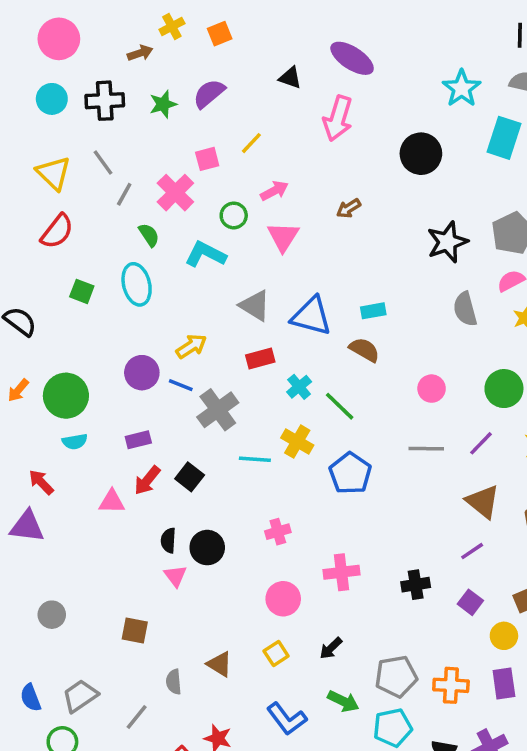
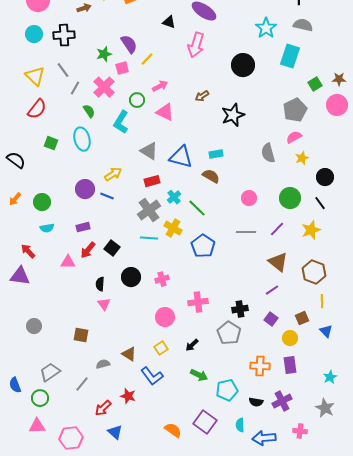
purple semicircle: (209, 94) -> (129, 44), moved, turned 96
green star: (163, 104) -> (104, 54), moved
pink triangle: (283, 237) -> (165, 112), turned -36
black star: (447, 242) -> (233, 115), moved
cyan L-shape: (205, 254) -> (121, 122), turned -85
green circle: (66, 396) -> (42, 202), size x0.7
gray cross: (218, 410) -> (149, 210), moved
black circle: (207, 548) -> (131, 277), moved
gray pentagon: (396, 676) -> (229, 333), moved, turned -30
gray semicircle: (174, 682) -> (103, 364), turned 80
blue semicircle: (31, 698) -> (15, 385), moved
blue L-shape: (287, 719) -> (152, 376), moved

